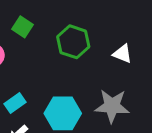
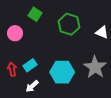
gray star: (112, 106) -> (95, 67), turned 30

